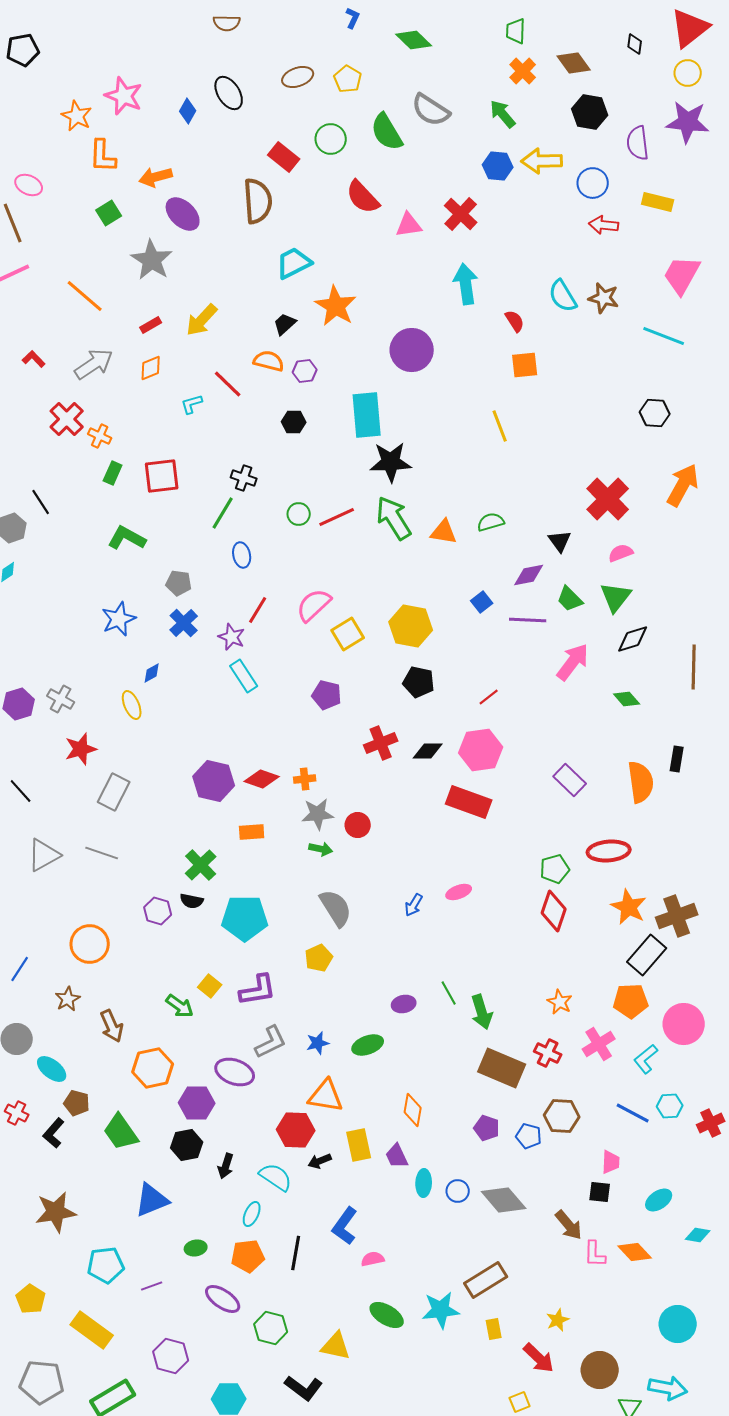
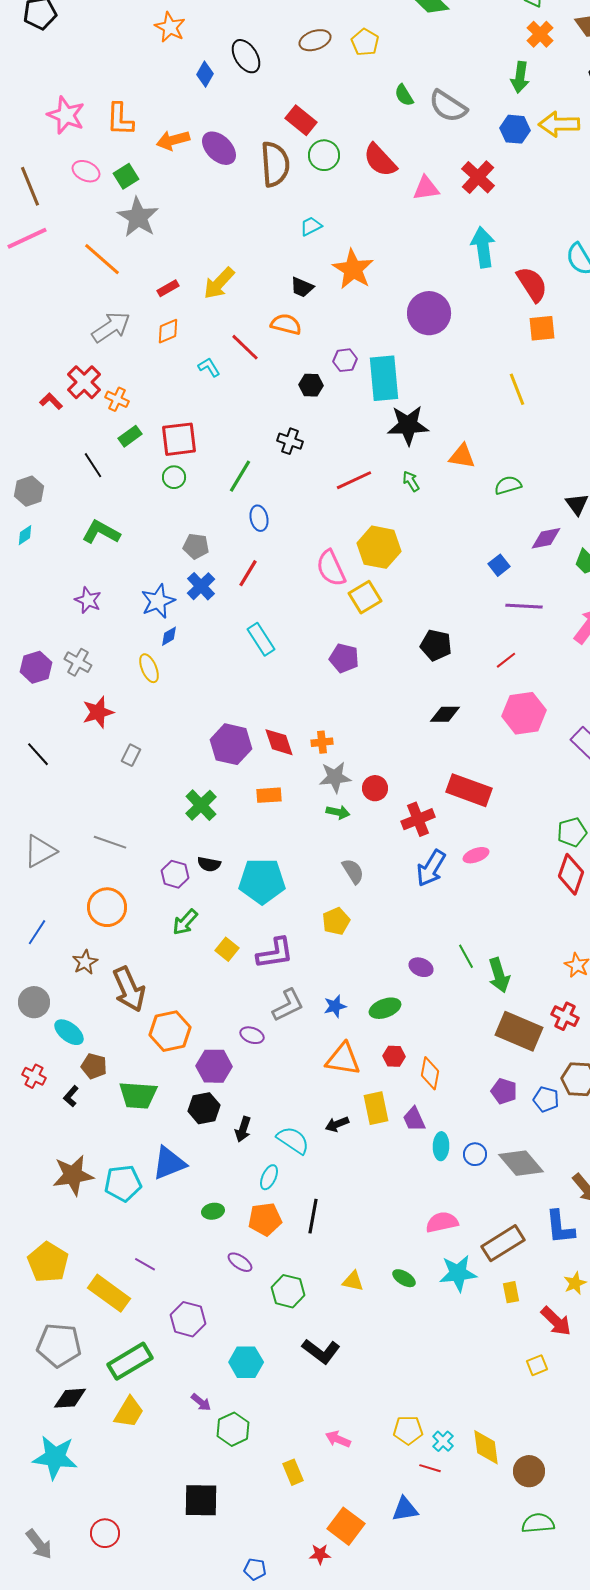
pink star: (124, 96) -> (66, 115), moved
gray semicircle: (431, 110) -> (448, 106), moved
green arrow: (503, 114) -> (520, 77), turned -132
orange star: (77, 116) -> (170, 27), moved
green semicircle: (387, 132) -> (404, 95), size x0.6
green circle: (331, 139) -> (324, 155), moved
pink ellipse: (29, 185) -> (86, 171), moved
purple ellipse: (183, 214) -> (219, 148), moved
gray star: (152, 260) -> (138, 217), moved
cyan trapezoid: (294, 263) -> (311, 226), size x0.6
red semicircle: (515, 321) -> (532, 284), size x1.6
black trapezoid: (285, 324) -> (302, 287), turned -115
red L-shape: (34, 359) -> (51, 401), moved
purple hexagon: (305, 371) -> (345, 360), moved
cyan L-shape: (192, 404) -> (209, 367), turned 75
green rectangle: (113, 473) -> (130, 436), turned 30
black cross: (244, 478) -> (290, 441), moved
black line: (41, 502) -> (93, 465), moved
green circle: (299, 514) -> (174, 477), moved
green arrow: (394, 518) -> (411, 481), size x0.5
orange triangle: (444, 532) -> (462, 456), moved
green L-shape: (127, 538) -> (101, 532), moved
pink semicircle: (314, 605) -> (331, 568), turned -72
red line: (258, 610) -> (248, 573), moved
blue star: (119, 619) -> (158, 601), moved
purple line: (528, 620) -> (524, 606), moved
yellow hexagon: (411, 626) -> (379, 547), moved
purple star: (232, 637) -> (88, 600), moved
red cross: (381, 743) -> (418, 819), moved
pink hexagon: (481, 750) -> (524, 713), moved
red diamond: (262, 779) -> (279, 742), turned 52
gray rectangle: (114, 792) -> (131, 755), size x0.6
red rectangle: (469, 802) -> (469, 790), moved
gray line: (102, 853) -> (110, 842), moved
gray triangle: (44, 855) -> (40, 851), moved
green cross: (201, 865) -> (201, 805), moved
blue arrow: (414, 905) -> (431, 868), size x1.6
gray semicircle: (336, 908) -> (353, 871), size x0.7
purple ellipse: (404, 1004) -> (421, 967), turned 35
green arrow: (180, 1006) -> (185, 922), moved, turned 96
brown arrow: (112, 1026) -> (129, 989), size x1.4
purple ellipse: (235, 1072) -> (252, 1035), size x0.6
red hexagon: (296, 1130) -> (394, 1056), moved, size x0.6
green trapezoid: (121, 1132) -> (138, 1095), turned -51
black L-shape: (54, 1133) -> (71, 1096), size x0.7
blue L-shape: (345, 1226) -> (560, 1227), moved, turned -42
pink semicircle: (373, 1259) -> (442, 1222), moved, size x1.4
cyan pentagon: (106, 1265) -> (123, 1183), moved
purple line: (152, 1286) -> (145, 1264), moved, turned 50
yellow pentagon: (31, 1299) -> (48, 1262), size x1.4
purple ellipse: (223, 1299) -> (240, 1262), size x0.7
green ellipse: (387, 1315) -> (404, 1278), size x0.7
yellow triangle: (336, 1346) -> (353, 1281), moved, size x0.7

